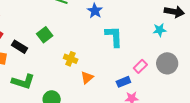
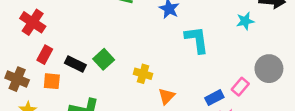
cyan star: (160, 30) -> (245, 21), moved
green square: (45, 35) -> (104, 59), moved
pink rectangle: (140, 66) -> (240, 87), moved

